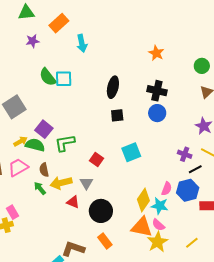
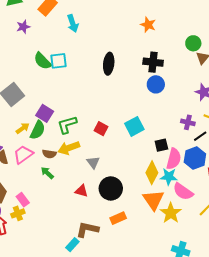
green circle: (202, 66) -> (193, 43), moved
black square: (117, 115) -> (161, 145), moved
green semicircle: (35, 145) -> (38, 130), turned 108
red square: (97, 159) -> (101, 129), moved
brown semicircle: (44, 170) -> (49, 154), turned -64
yellow arrow: (61, 183) -> (69, 148), moved
pink semicircle: (167, 189) -> (174, 159), size x1.5
red triangle: (73, 202) -> (81, 191), moved
pink semicircle: (158, 225) -> (183, 192), moved, size x1.5
orange triangle: (142, 227) -> (153, 200), turned 50
orange rectangle: (105, 241) -> (118, 218), turned -70

